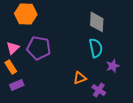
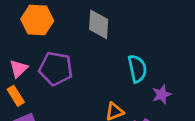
gray diamond: (97, 22) -> (99, 24), moved

